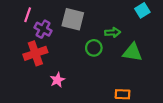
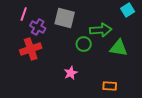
green arrow: (113, 32) -> (101, 30), size x1.5
pink star: (57, 80) -> (71, 73), moved

